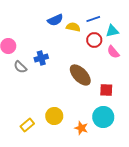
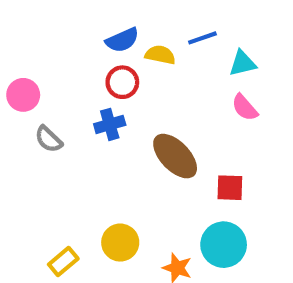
red circle: (94, 40) -> (122, 82), moved
blue cross: (41, 58) -> (110, 124), moved

